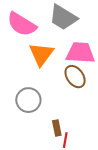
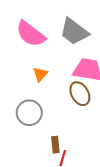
orange triangle: (41, 54) -> (40, 74), moved, size x0.6

